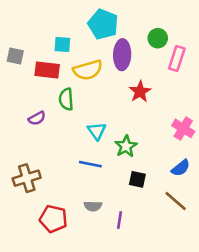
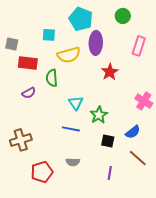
green circle: (158, 38) -> (123, 16), moved
red rectangle: (47, 70) -> (28, 63), moved
blue semicircle: (181, 168) -> (133, 132), moved
red pentagon: (53, 219) -> (42, 172), turned -30
purple line: (120, 220) -> (110, 173), moved

